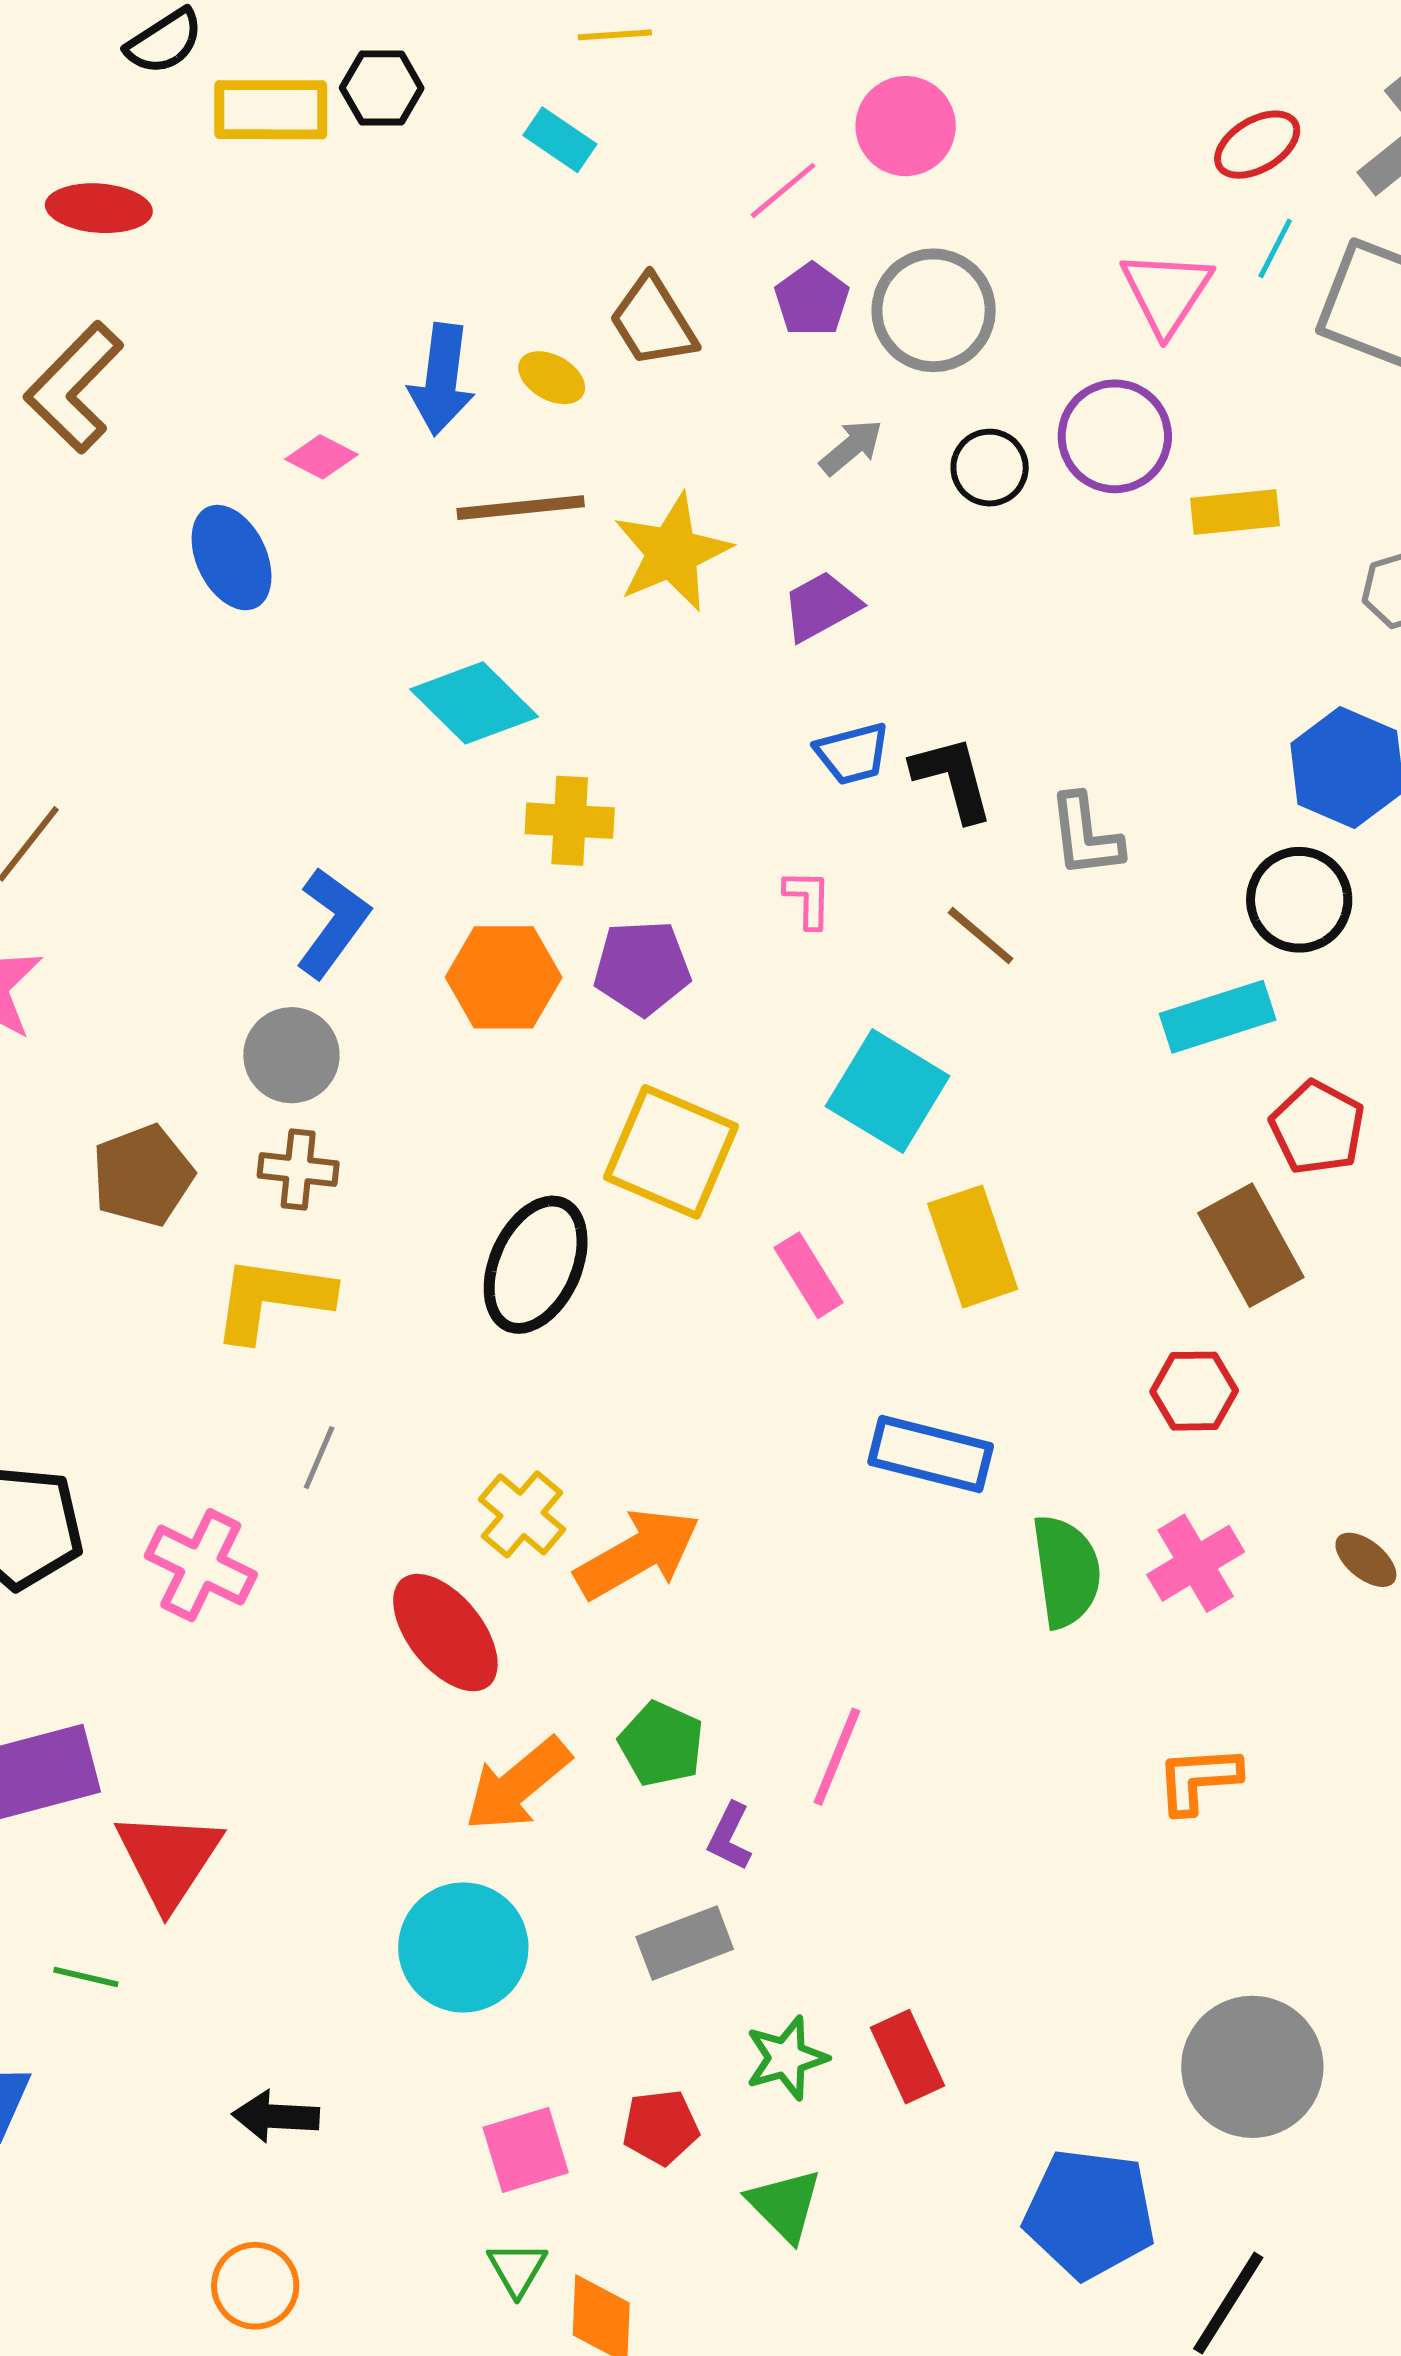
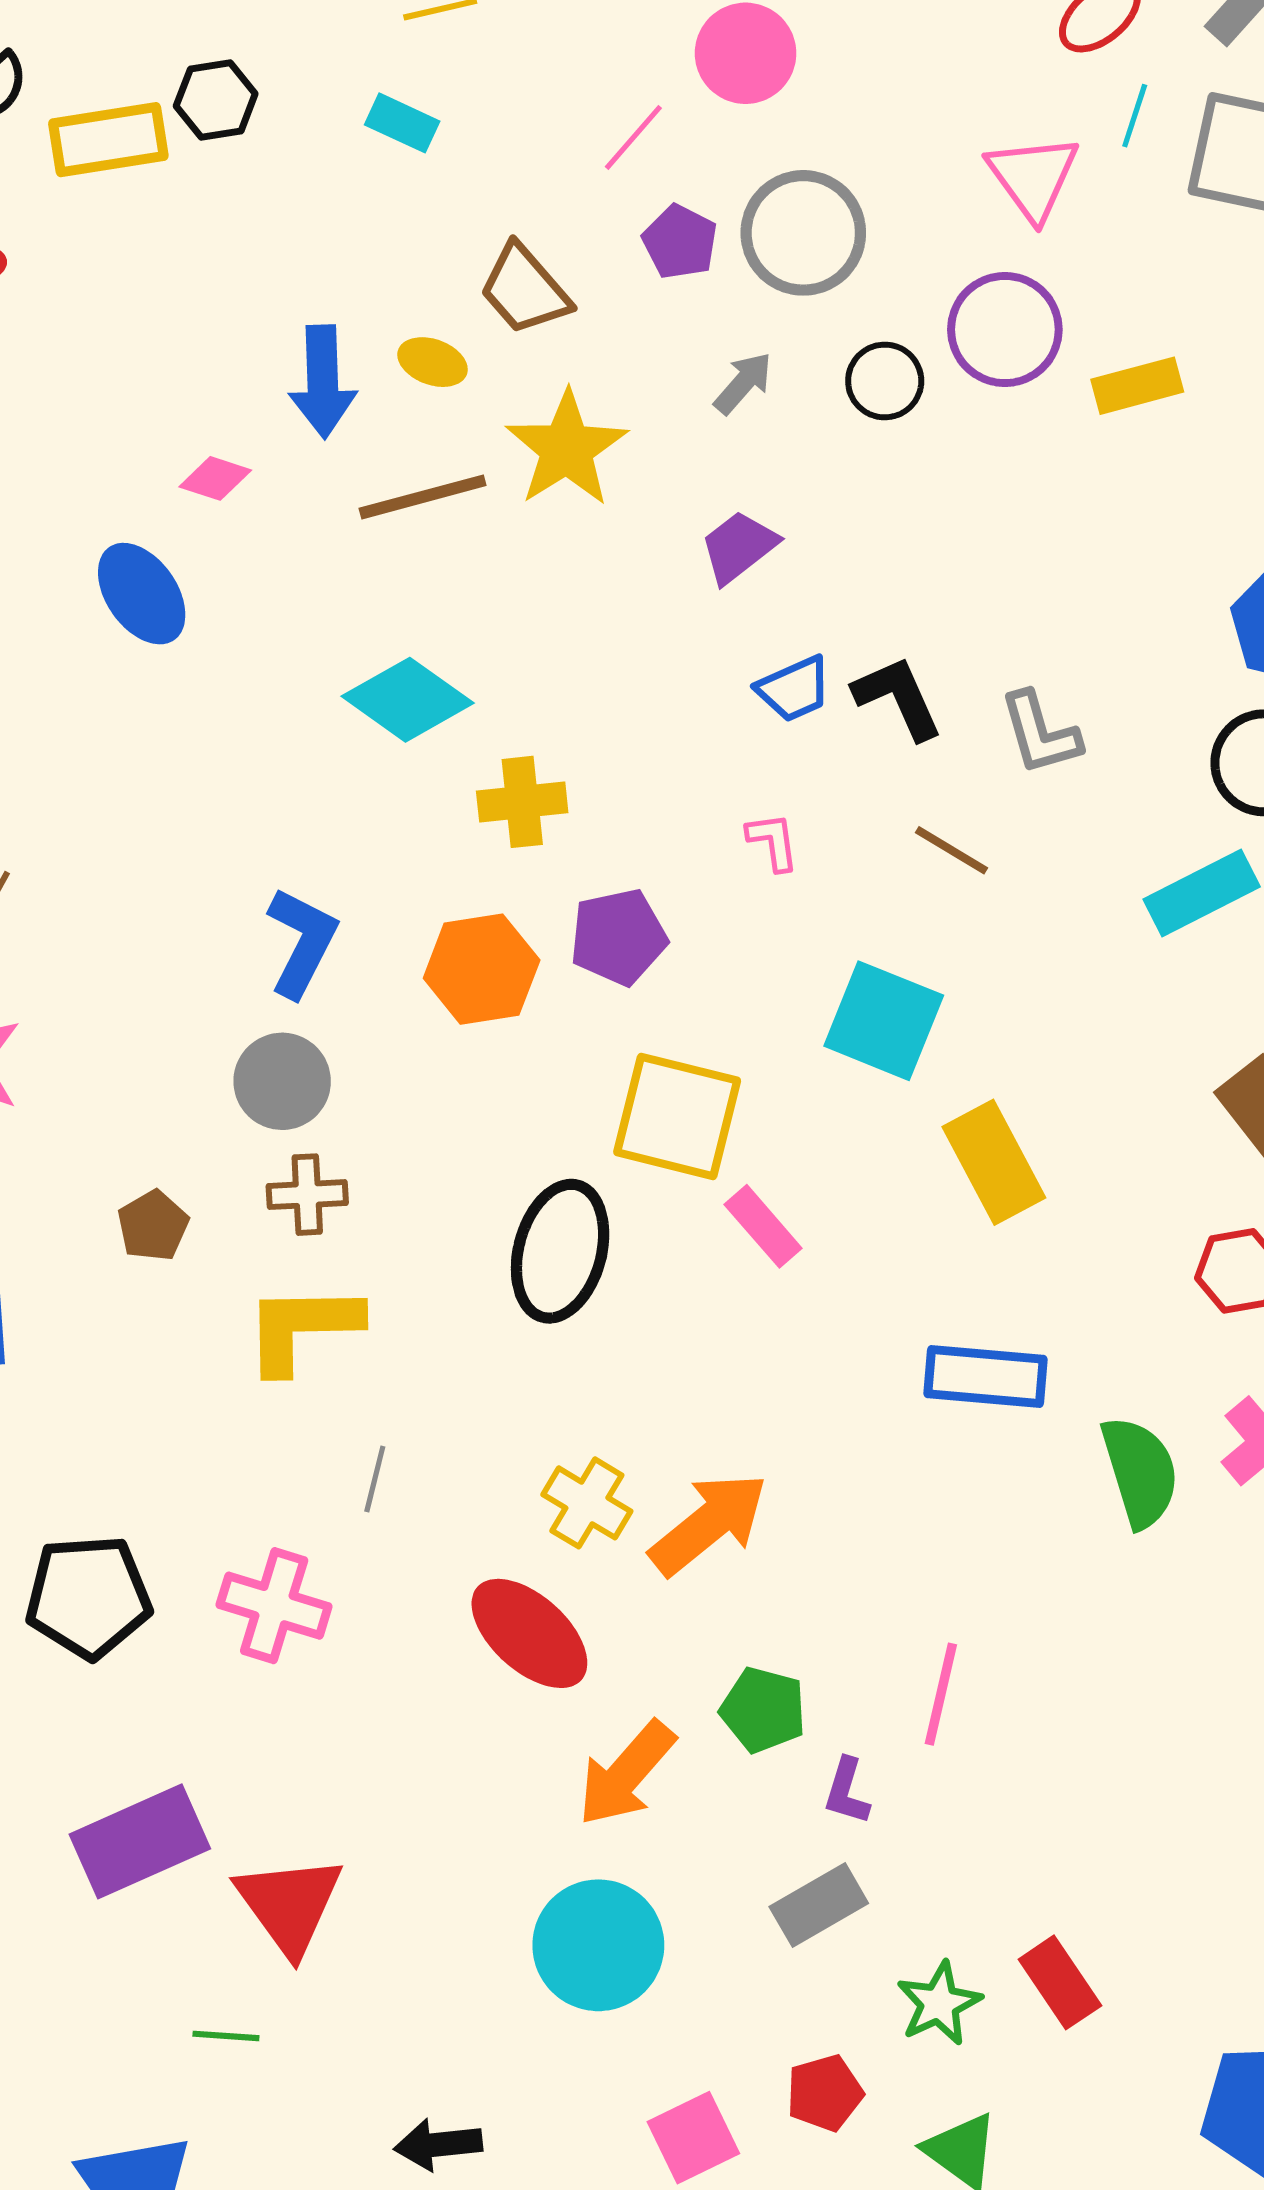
yellow star: (672, 552) -> (567, 449), moved
brown pentagon: (143, 1176) -> (153, 1226), size x0.7
pink rectangle: (808, 1275) -> (763, 1226), moved

